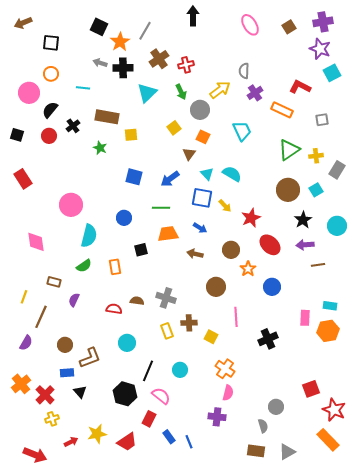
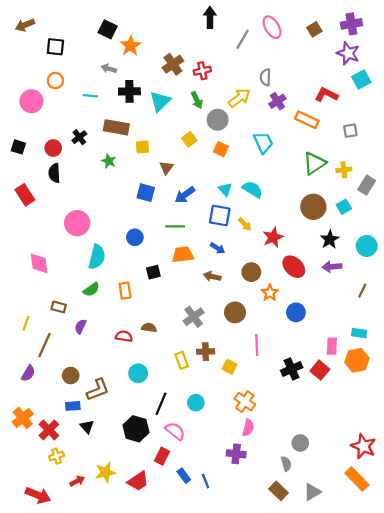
gray line: (145, 31) -> (243, 39), moved
black cross: (123, 68) -> (129, 91), moved
black semicircle: (50, 110) -> (54, 173), moved, turned -42
brown triangle: (189, 154) -> (166, 168), moved
brown line: (318, 265) -> (362, 291), moved, turned -56
gray cross: (166, 298) -> (194, 317), moved, turned 36
red square: (311, 389) -> (320, 370), moved, turned -30
brown rectangle: (256, 451) -> (279, 491), turned 36

